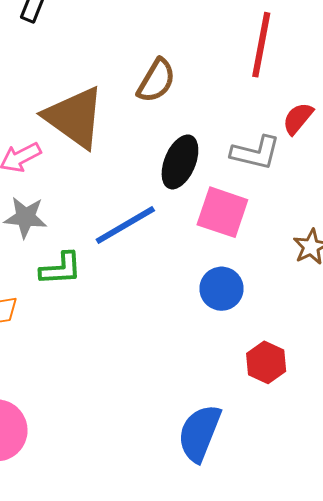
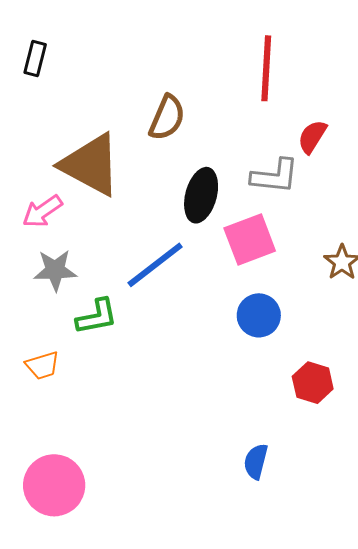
pink square: (222, 212) -> (250, 240), turned -32
blue semicircle: (199, 433) -> (256, 461), size x0.6

